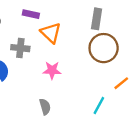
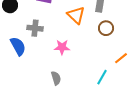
orange triangle: (51, 33) -> (76, 15), moved
brown circle: (104, 48) -> (106, 28), size x0.6

